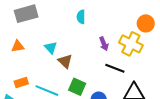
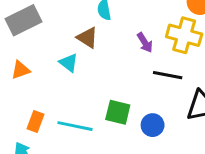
brown triangle: (65, 61) -> (87, 38), moved
orange rectangle: (21, 82) -> (36, 121), turned -40

